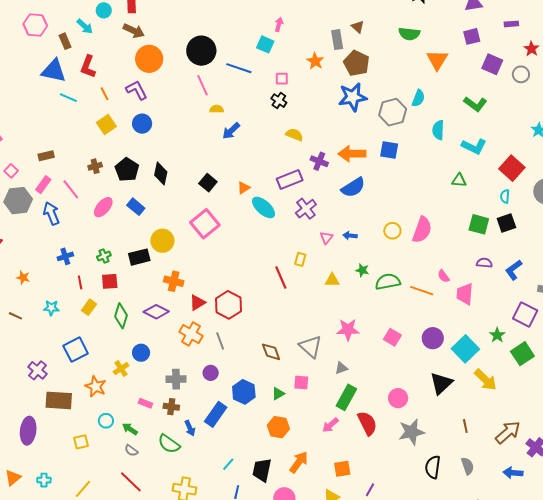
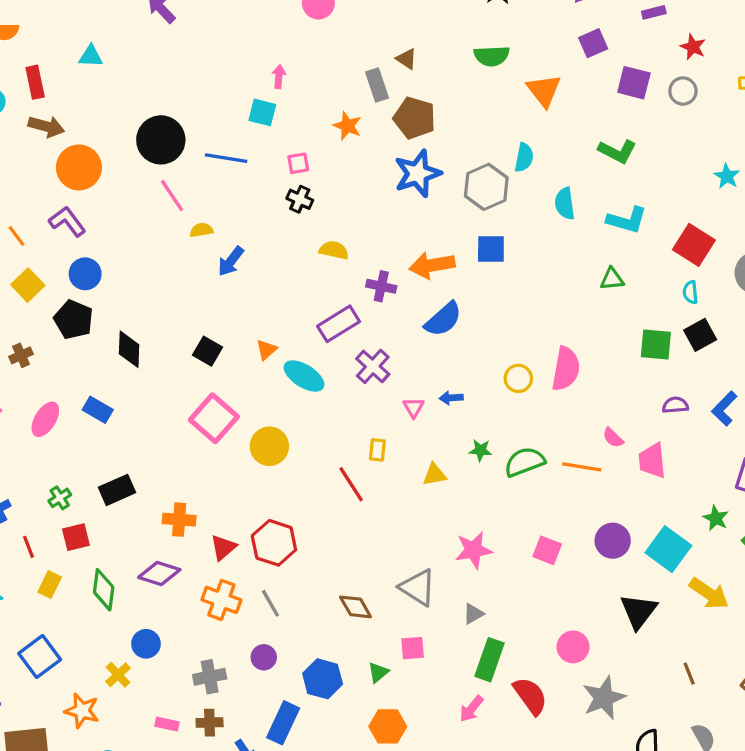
black pentagon: (127, 170) -> (73, 320), moved
yellow circle: (162, 241) -> (269, 446), moved

